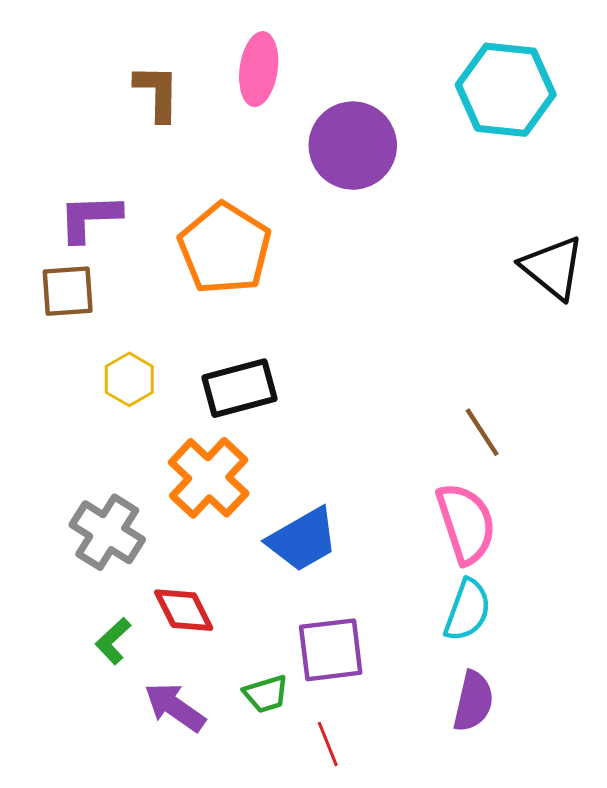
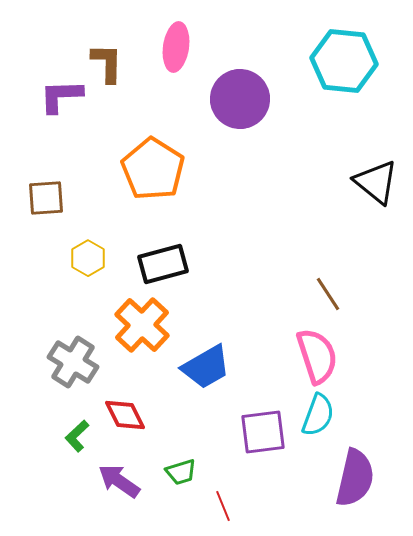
purple L-shape: (90, 218) -> (61, 96), moved
purple square: (331, 650) -> (263, 432), moved
purple semicircle: (473, 701) -> (355, 478), moved, size x1.4

